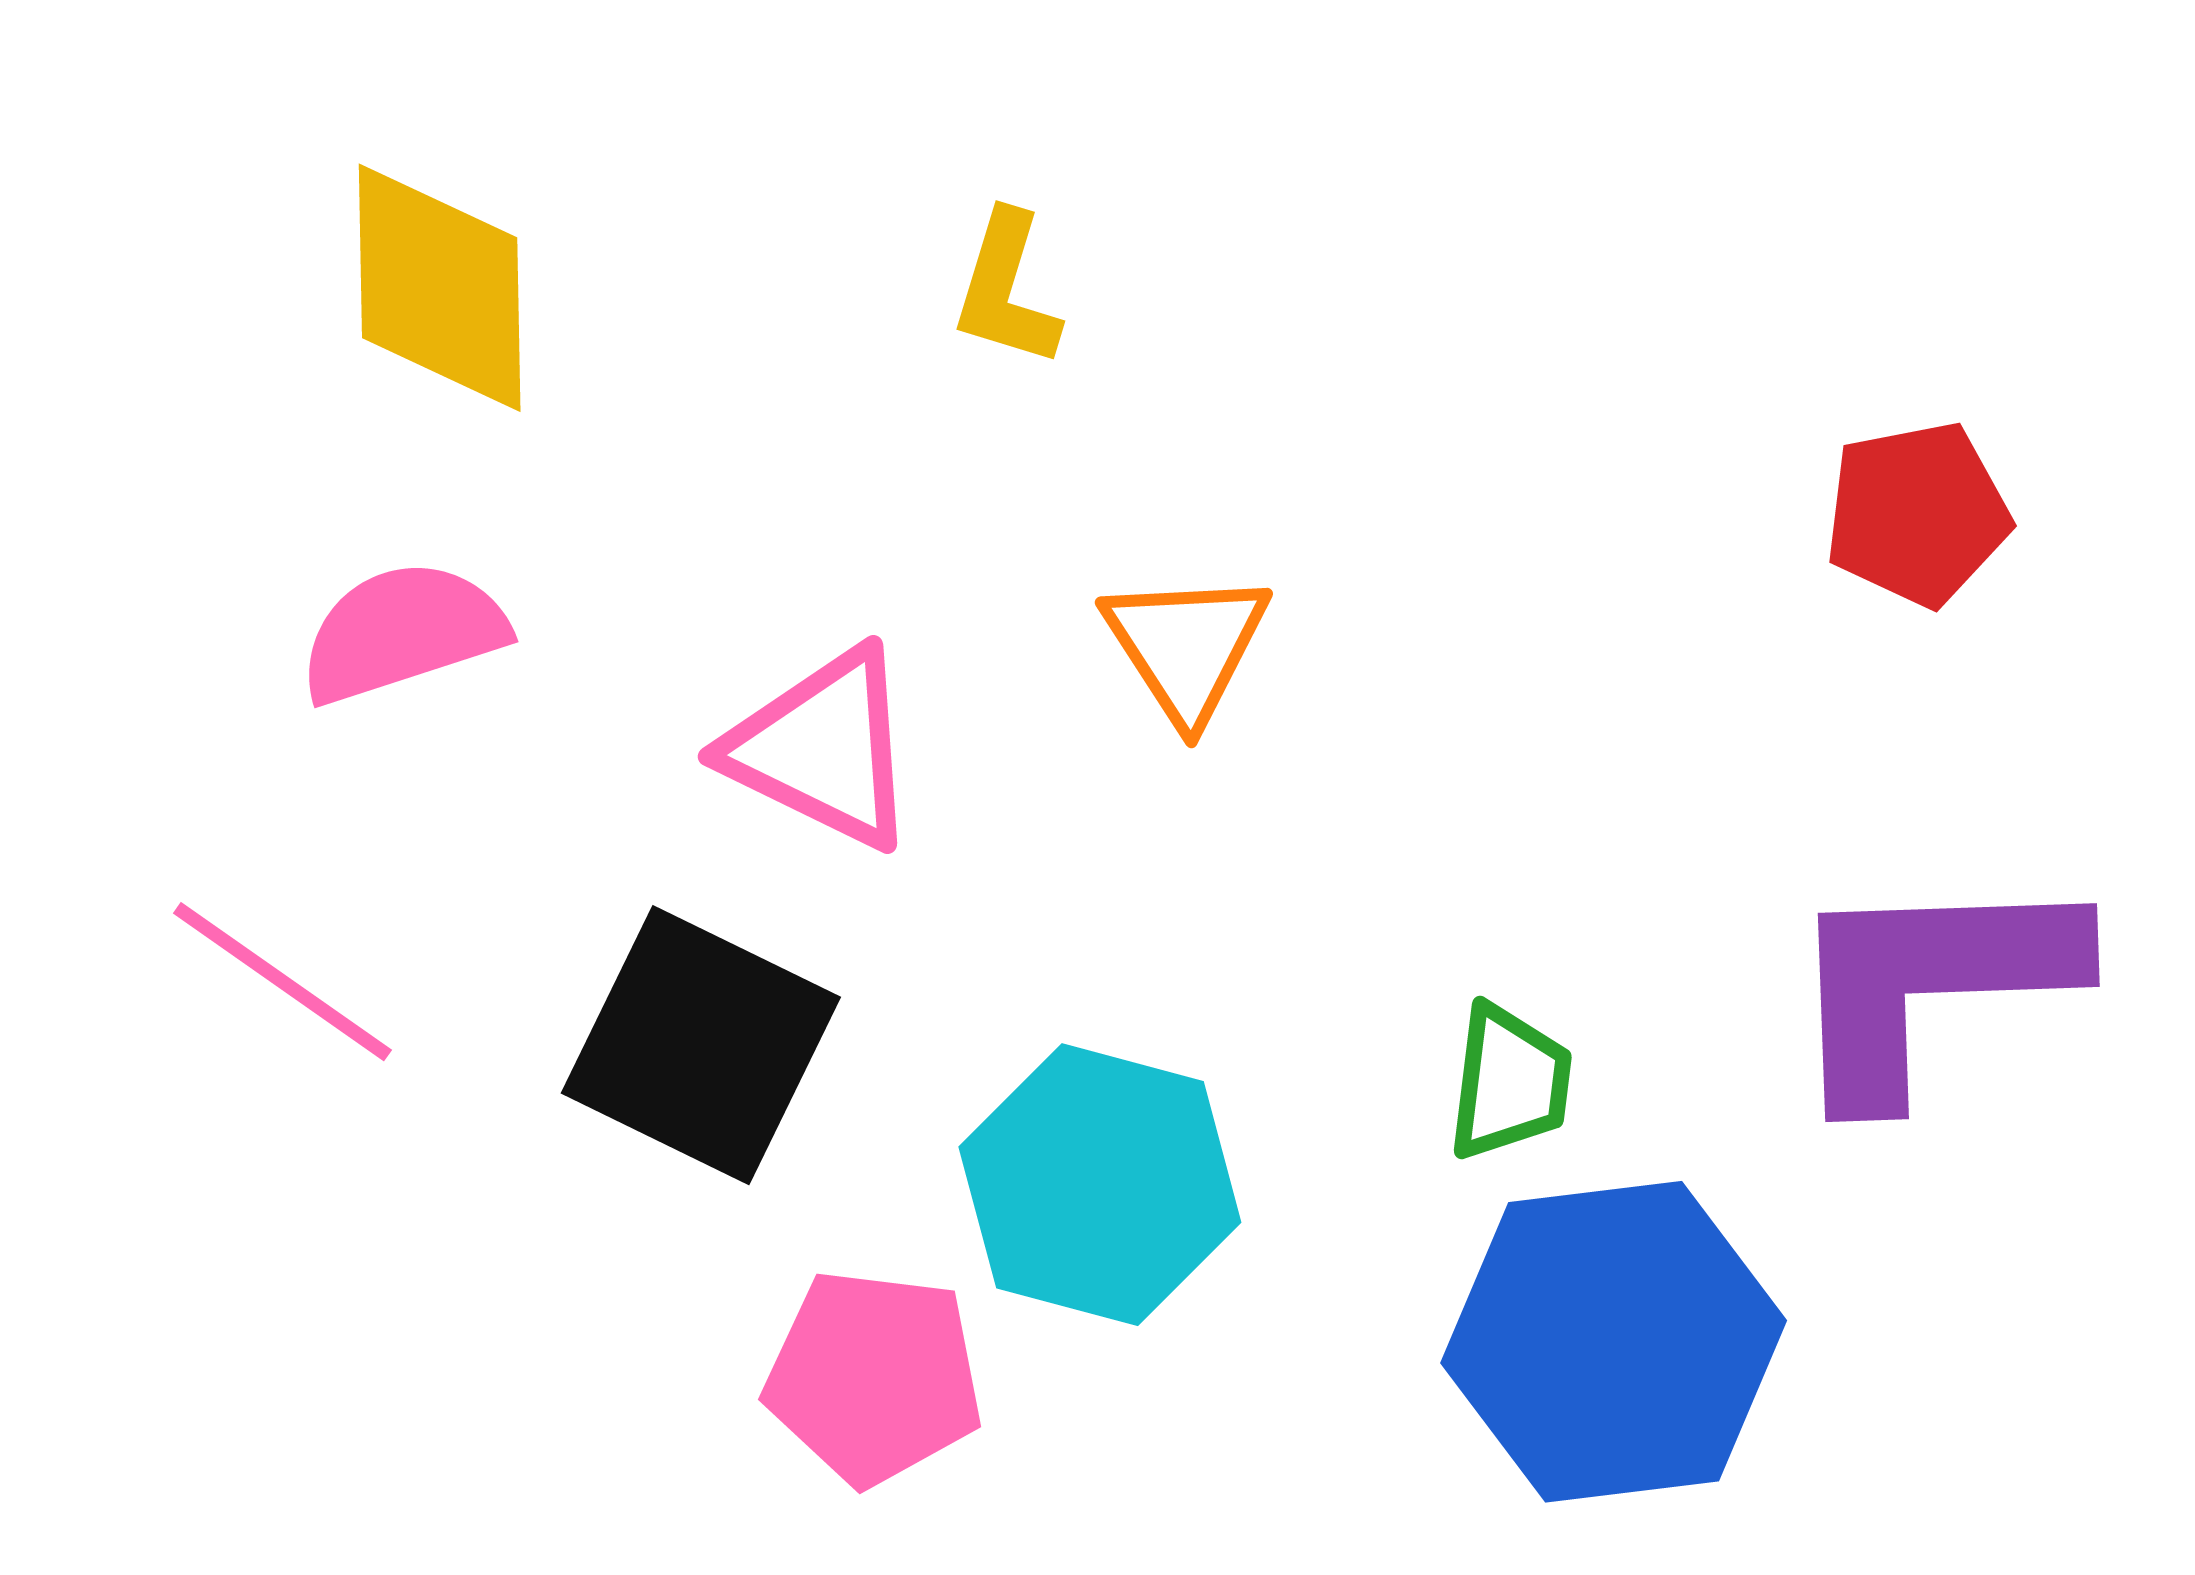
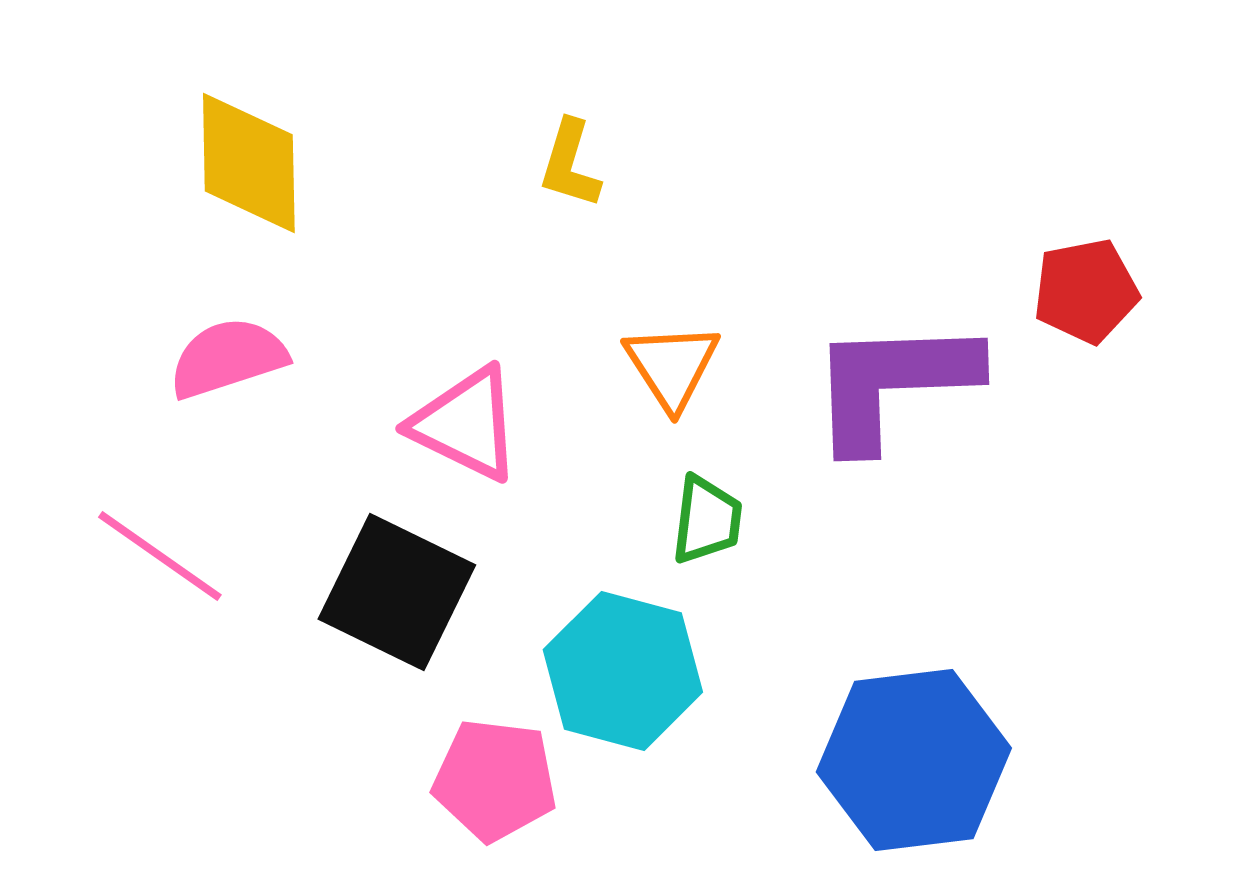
purple L-shape: (1930, 983) -> (893, 383), moved
green trapezoid: (1509, 1082) -> (707, 520), moved

